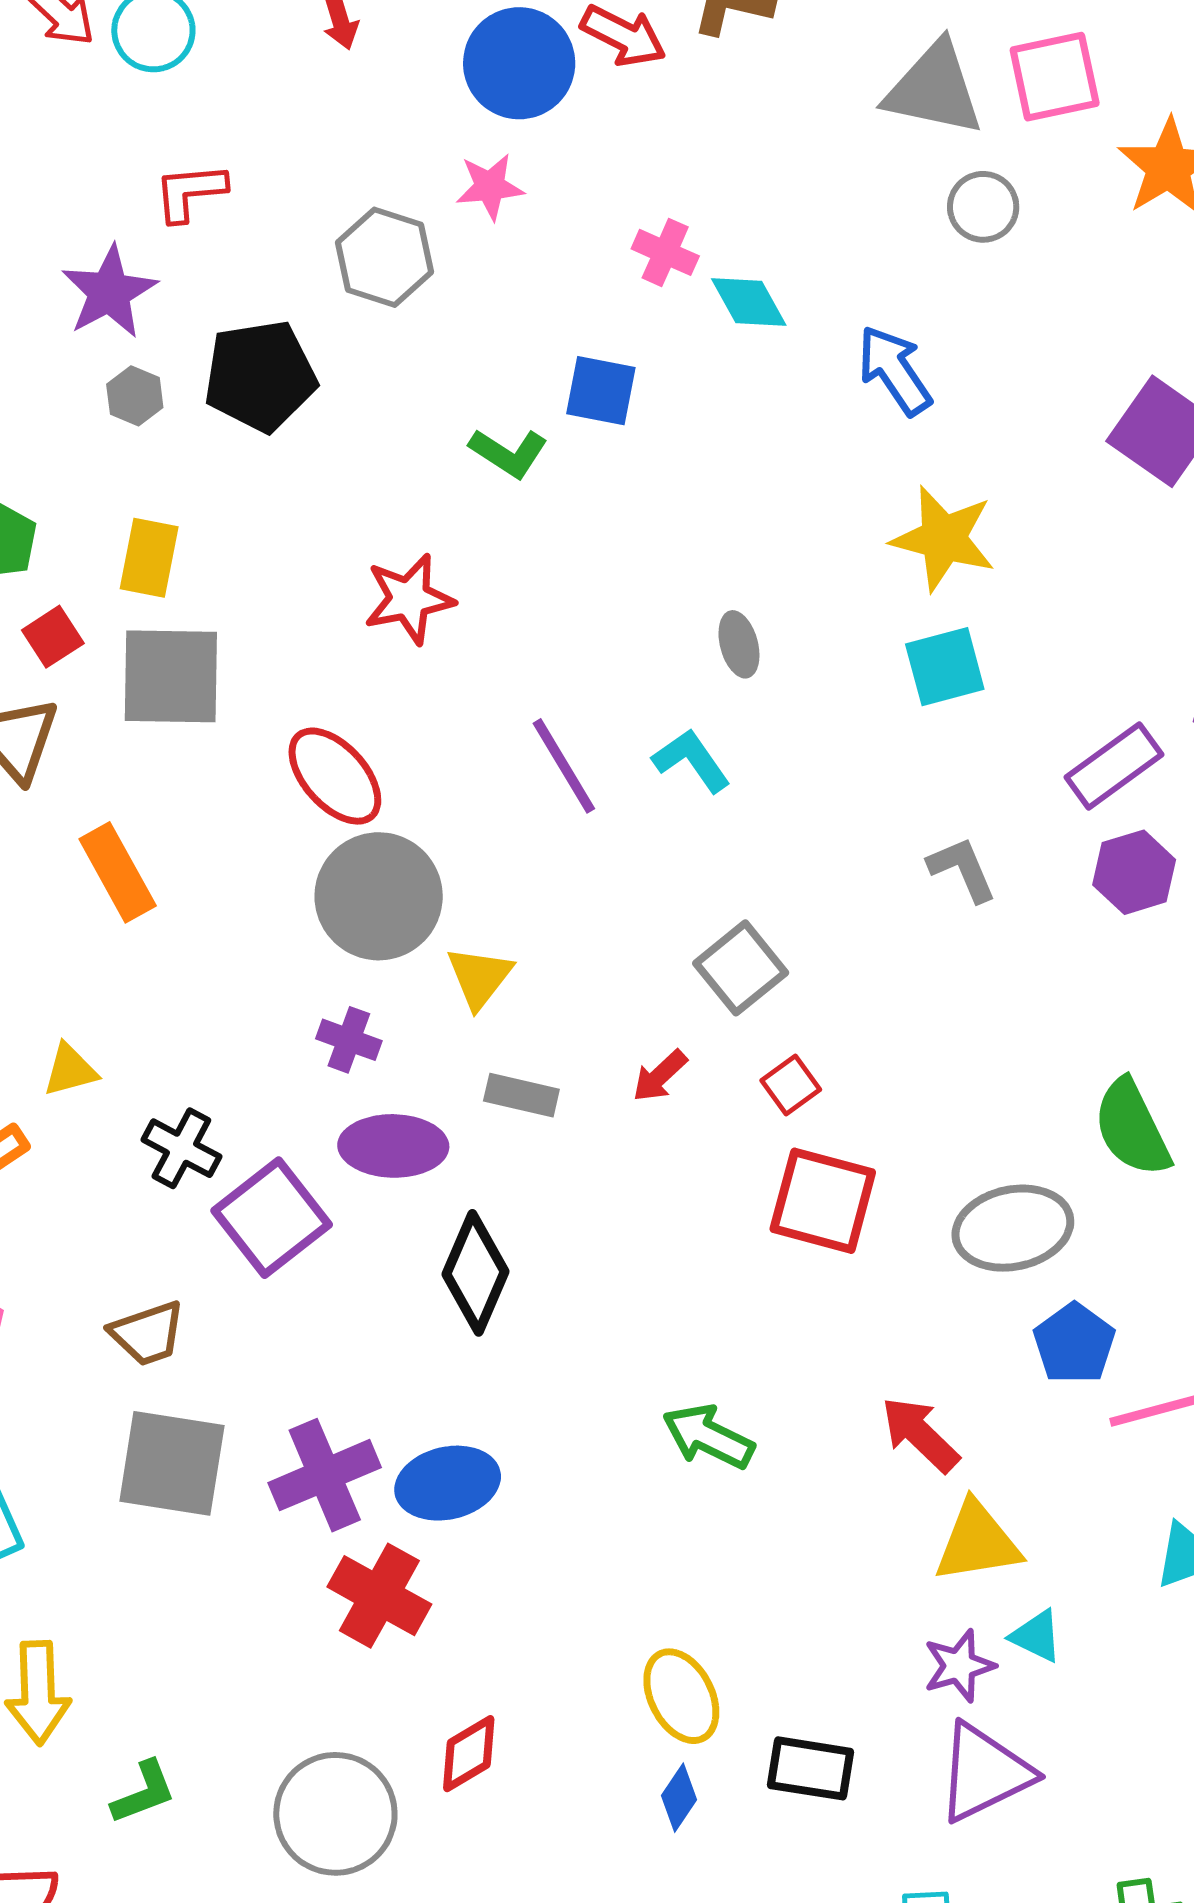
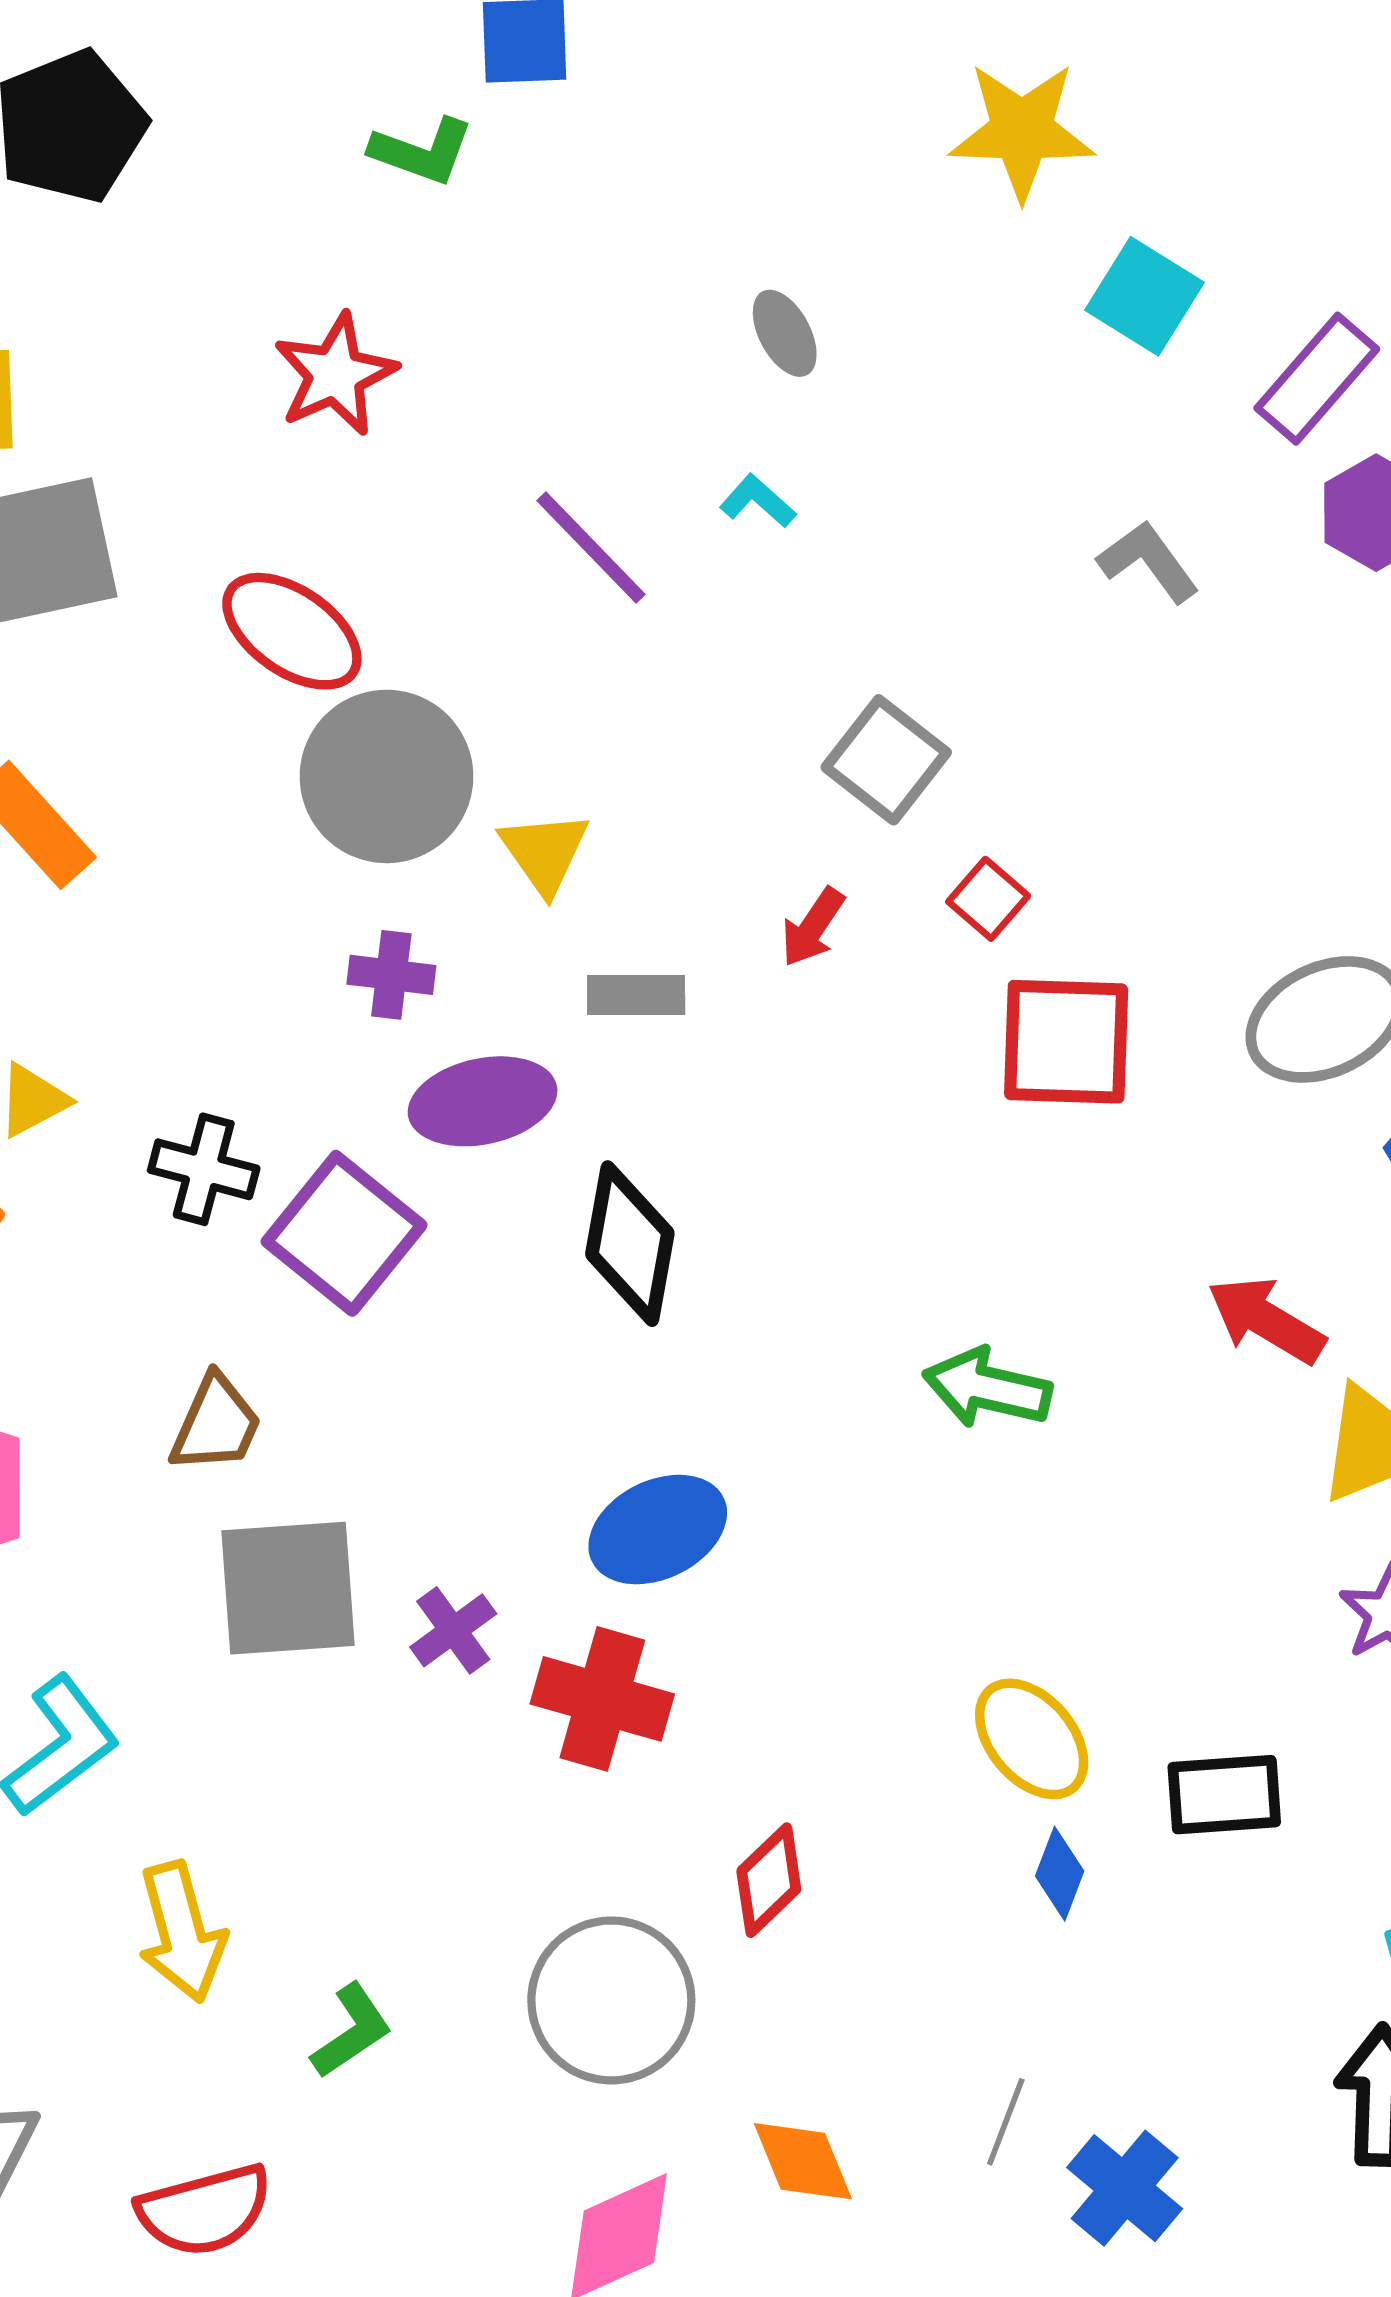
cyan square: (945, 667) -> (1145, 296), moved, turned -30
cyan L-shape: (691, 760) -> (758, 501), size x0.7
brown trapezoid: (148, 1333) -> (216, 1424), turned -34
purple cross: (325, 1475) -> (453, 1630), moved, size x0.6

